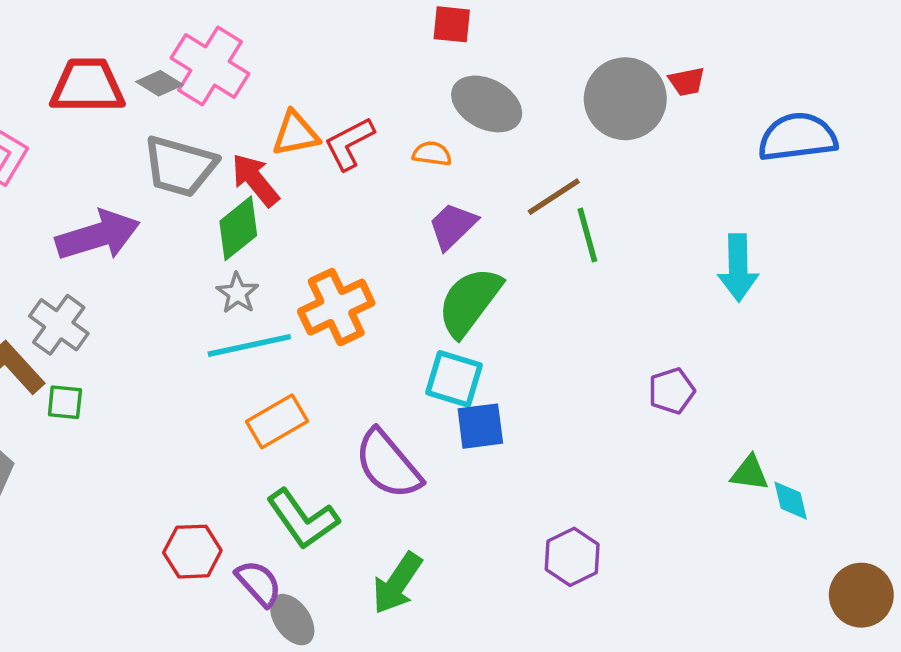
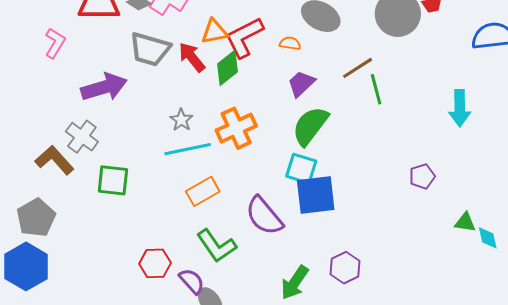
red L-shape: (349, 143) -> (244, 37), size x1.4
green diamond: (238, 228) -> (228, 68), moved
green square: (65, 402) -> (113, 180), moved, size x1.6
blue square: (480, 426) -> (316, 195), size x1.5
purple hexagon: (572, 557) -> (345, 268), moved
green arrow: (397, 583) -> (295, 283), moved

